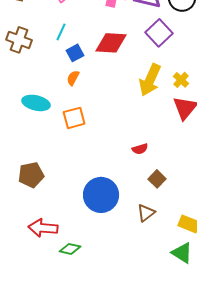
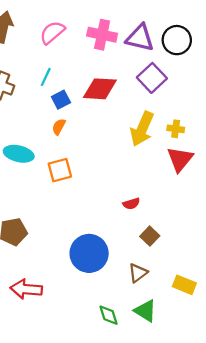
yellow cross: (181, 80) -> (176, 129), turned -35
green diamond: (70, 249) -> (109, 315), moved, turned 60
green triangle: (182, 253) -> (145, 311), moved

